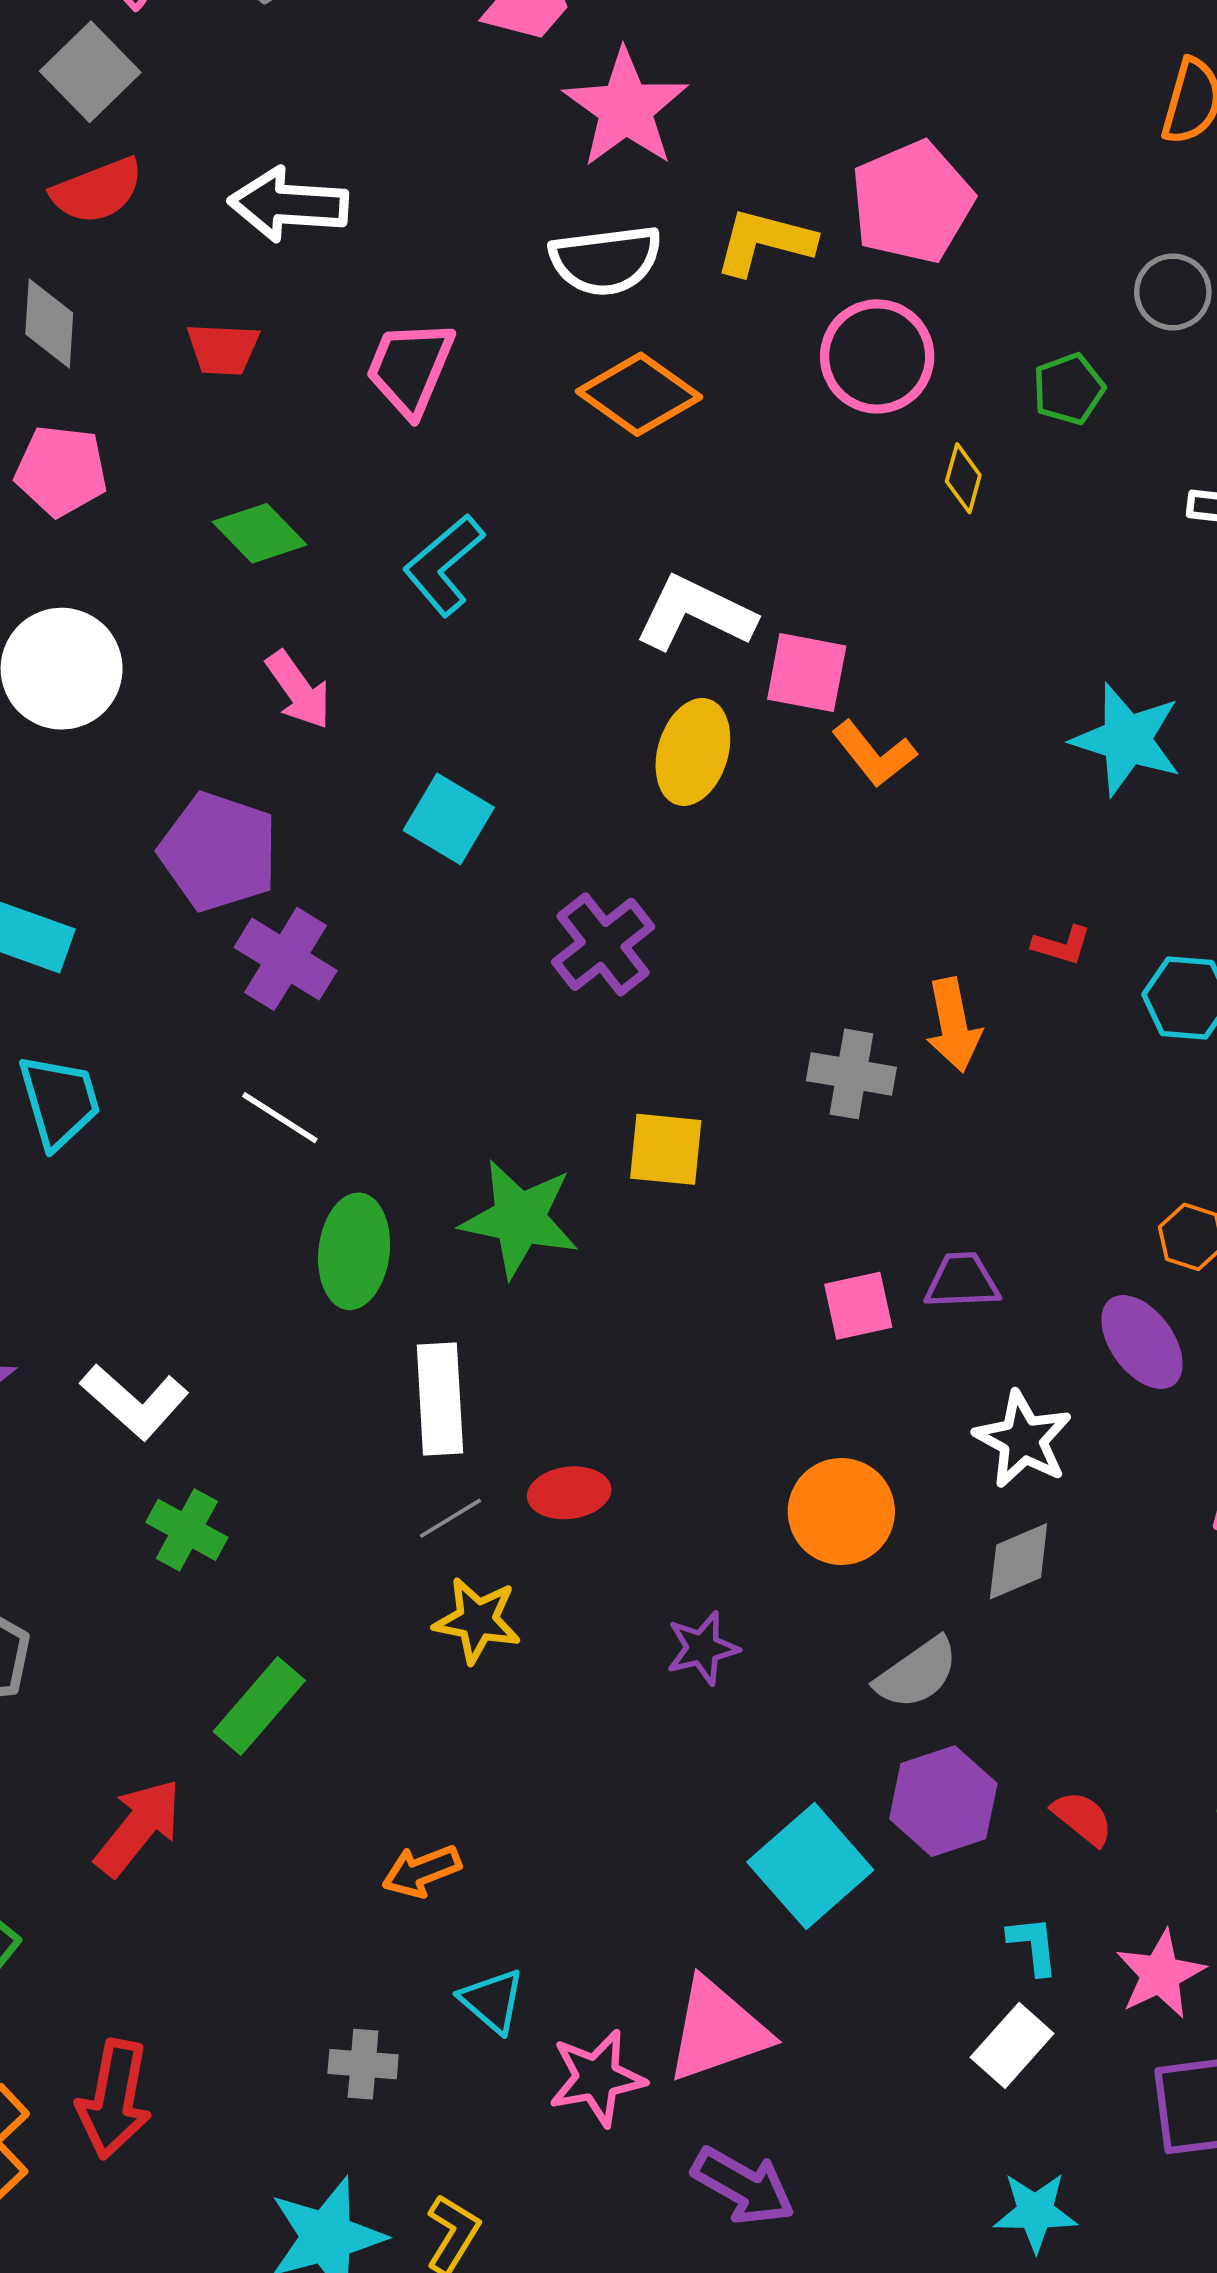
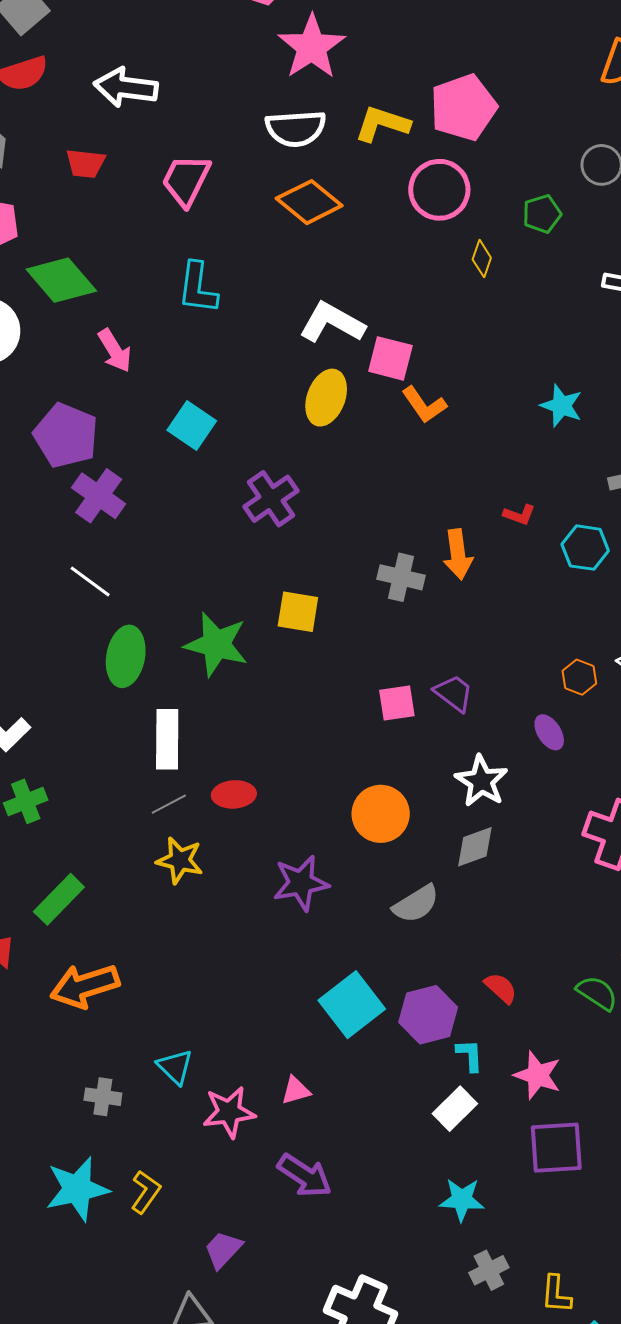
green diamond: (260, 533) -> (61, 280), moved, size x1.4
cyan L-shape: (444, 565) -> (198, 288), turned -46
cyan star: (1127, 740) -> (561, 406), size x0.7
purple trapezoid: (962, 1281) -> (454, 693), turned 36
purple ellipse: (1142, 1342) -> (549, 732), size x0.7
green cross: (187, 1530) -> (26, 801), turned 36
purple star: (702, 1648) -> (301, 883), size x1.4
purple hexagon: (943, 1801) -> (428, 1015), moved
orange arrow: (421, 1871) -> (85, 986), moved, size x1.6
pink star: (1160, 1974) -> (538, 1075), turned -30
pink triangle: (717, 2030) -> (296, 1090), size x0.5

